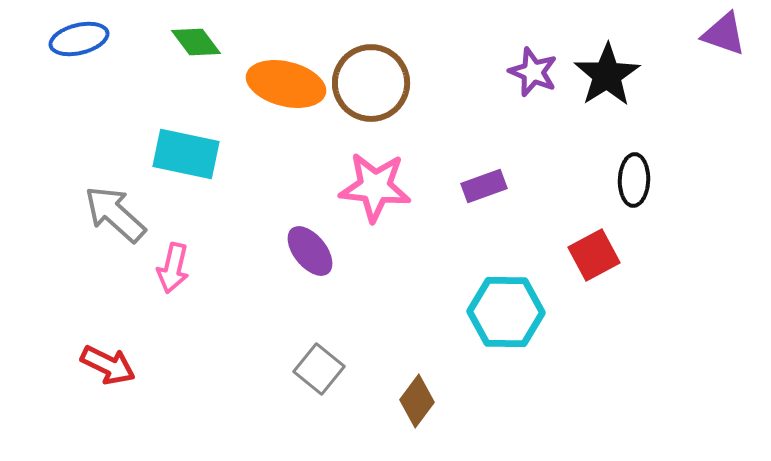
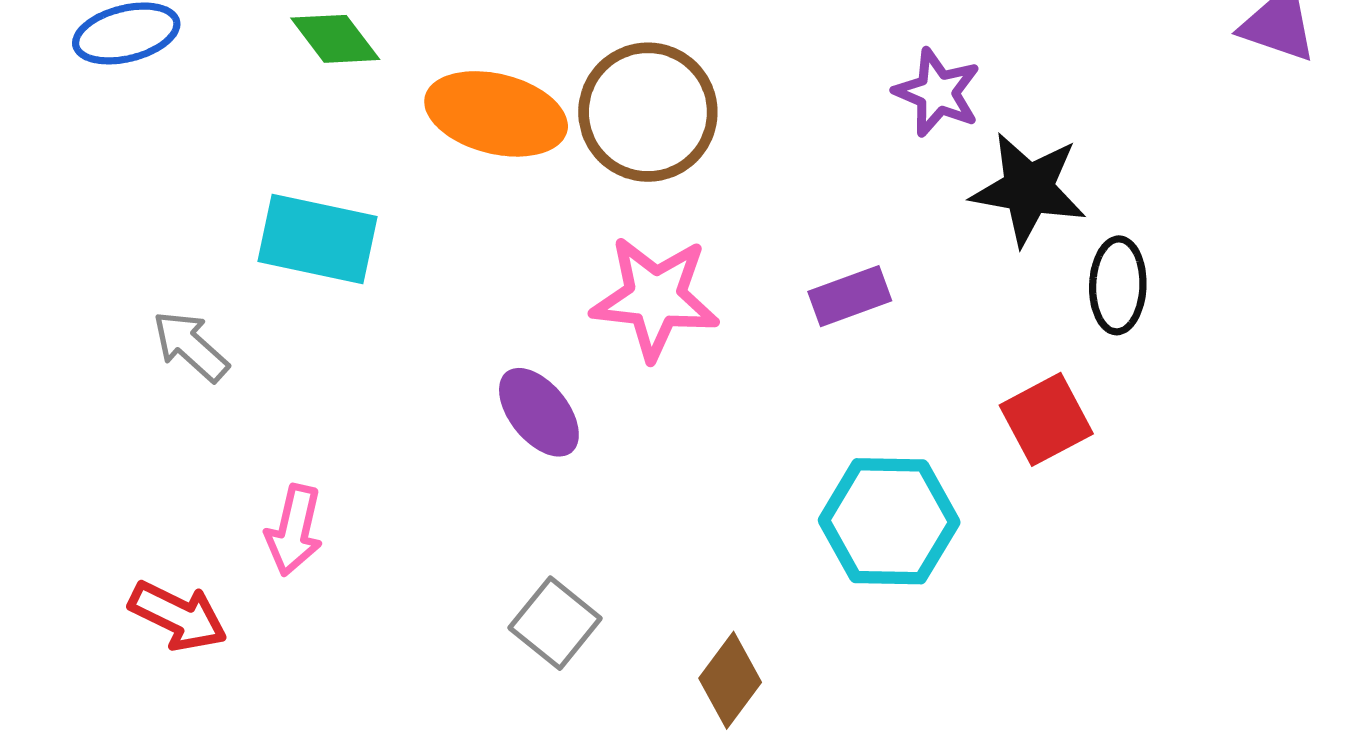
black star: (607, 75) -> (1028, 189), moved, turned -30
gray arrow: (115, 214) -> (191, 346), size x0.7
pink arrow: (173, 268) -> (294, 530), moved

